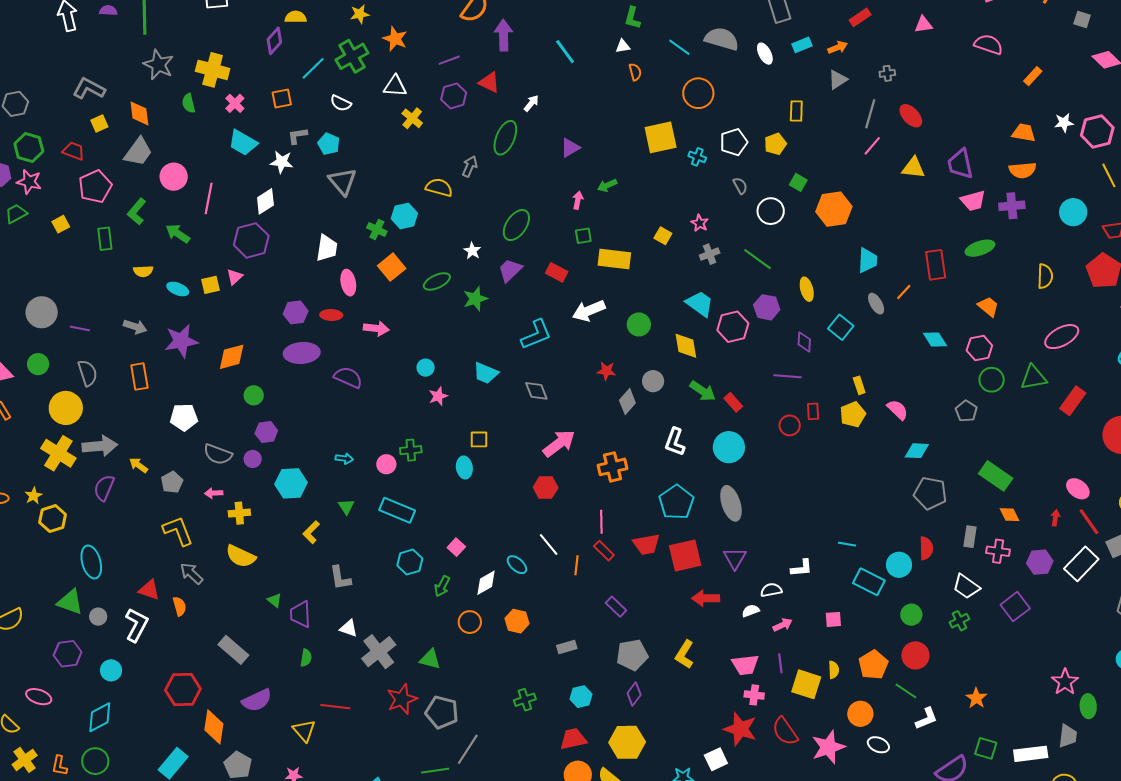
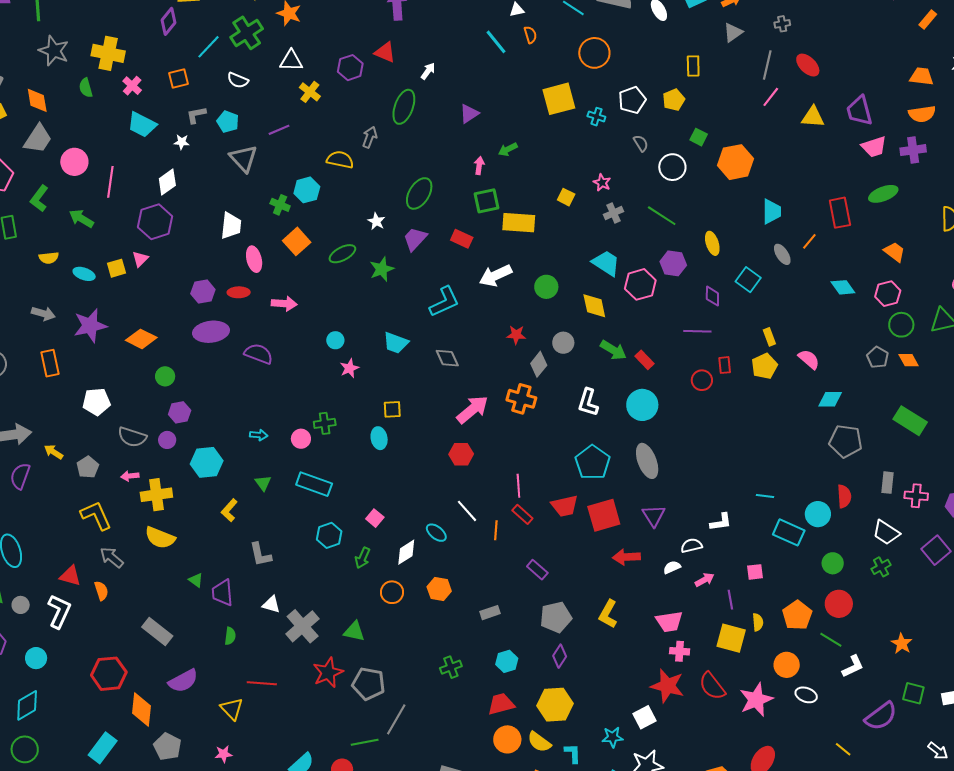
cyan line: (565, 52) -> (496, 42), moved
purple line: (449, 60) -> (279, 130), moved
white star: (282, 162) -> (182, 142), size x0.7
green square: (583, 236) -> (486, 201), size x1.5
orange diamond: (232, 357) -> (141, 339), turned 44
orange cross: (612, 467) -> (521, 399), moved, turned 32
yellow cross: (239, 513) -> (156, 495), size x1.4
orange diamond: (1010, 515) -> (909, 360), moved
purple line: (780, 663) -> (730, 600), moved

